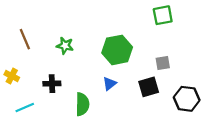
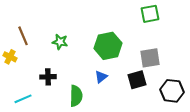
gray square: (163, 63) -> (150, 58), size x1.5
yellow cross: (12, 76) -> (10, 57), moved

